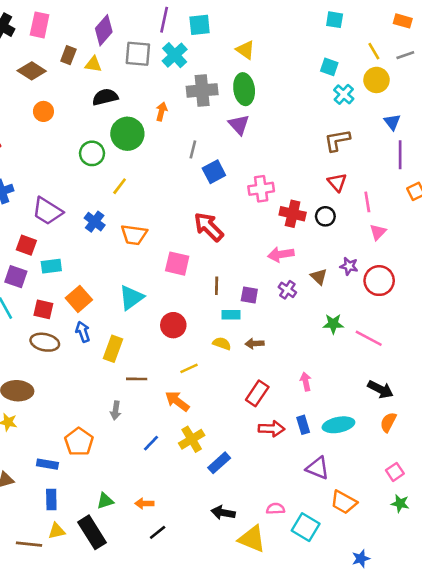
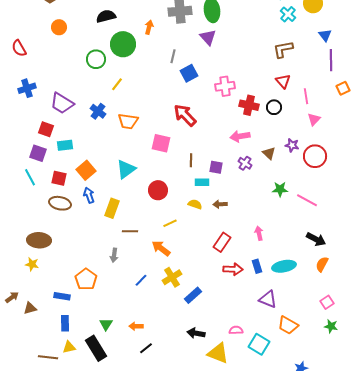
green triangle: (105, 501) -> (106, 324), turned -40

